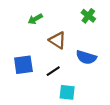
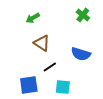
brown triangle: (57, 40) -> (42, 43), moved
blue square: (23, 65) -> (29, 85), moved

